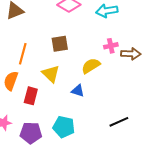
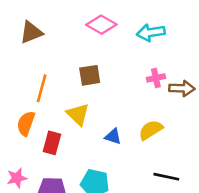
yellow semicircle: (91, 66) -> (151, 130), moved
black line: (119, 122) -> (166, 177), turned 36

